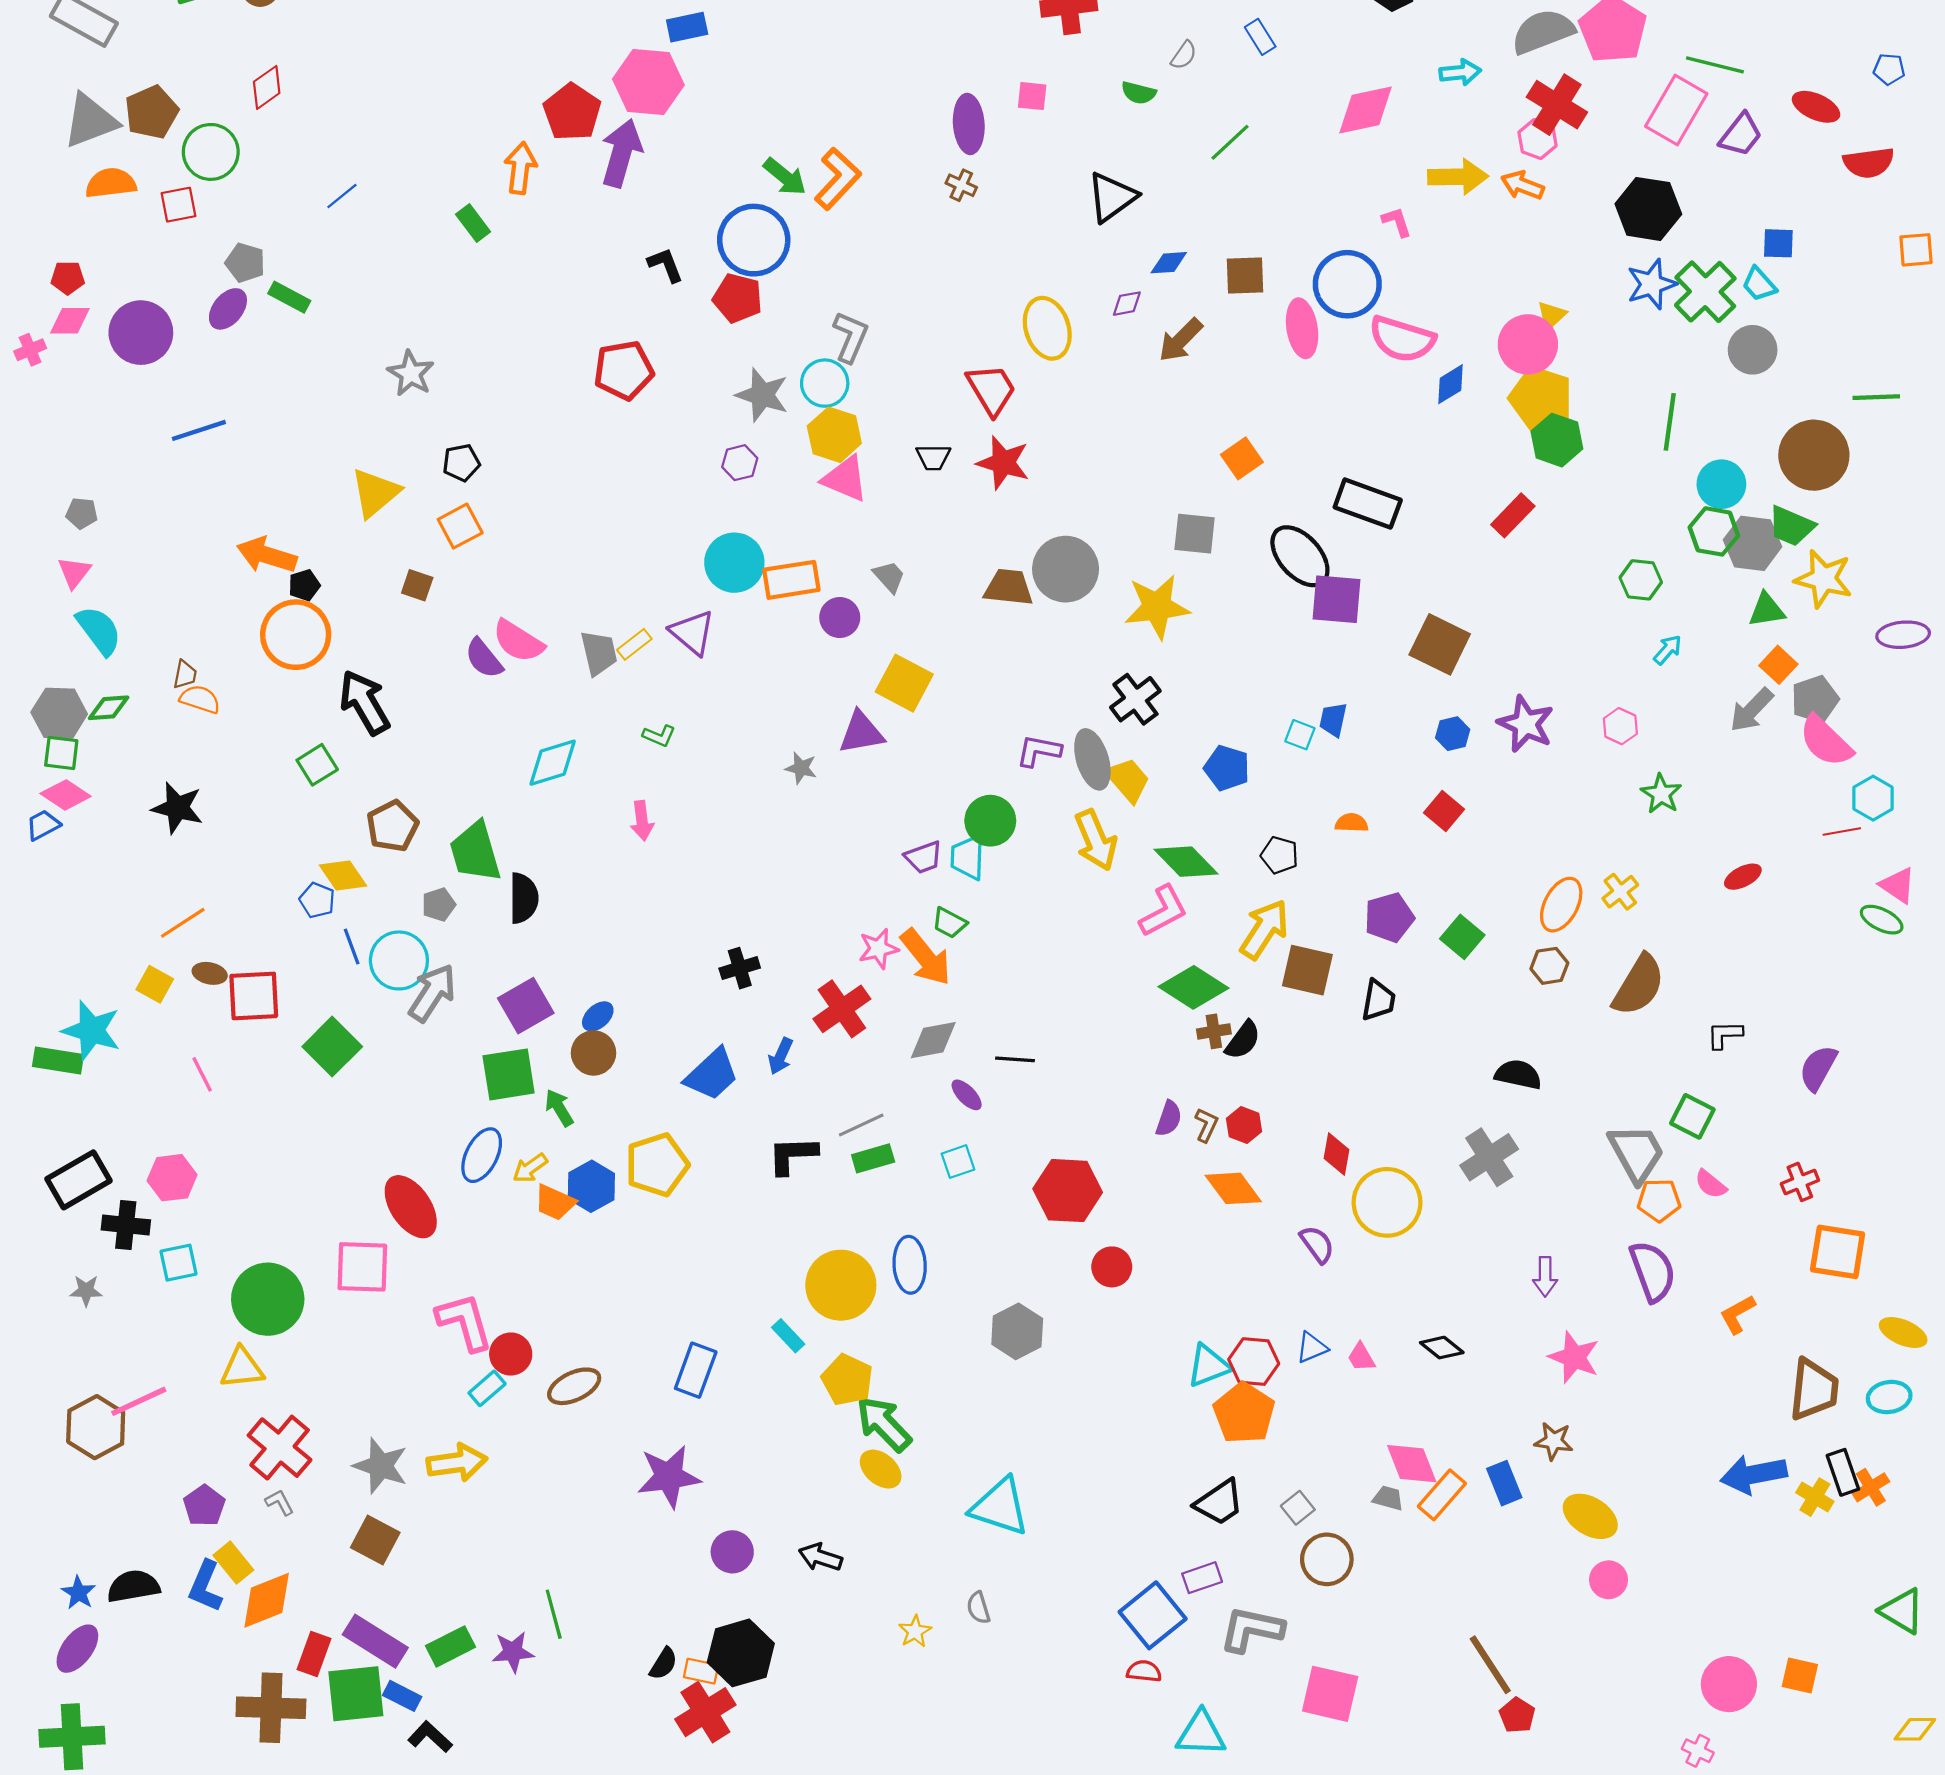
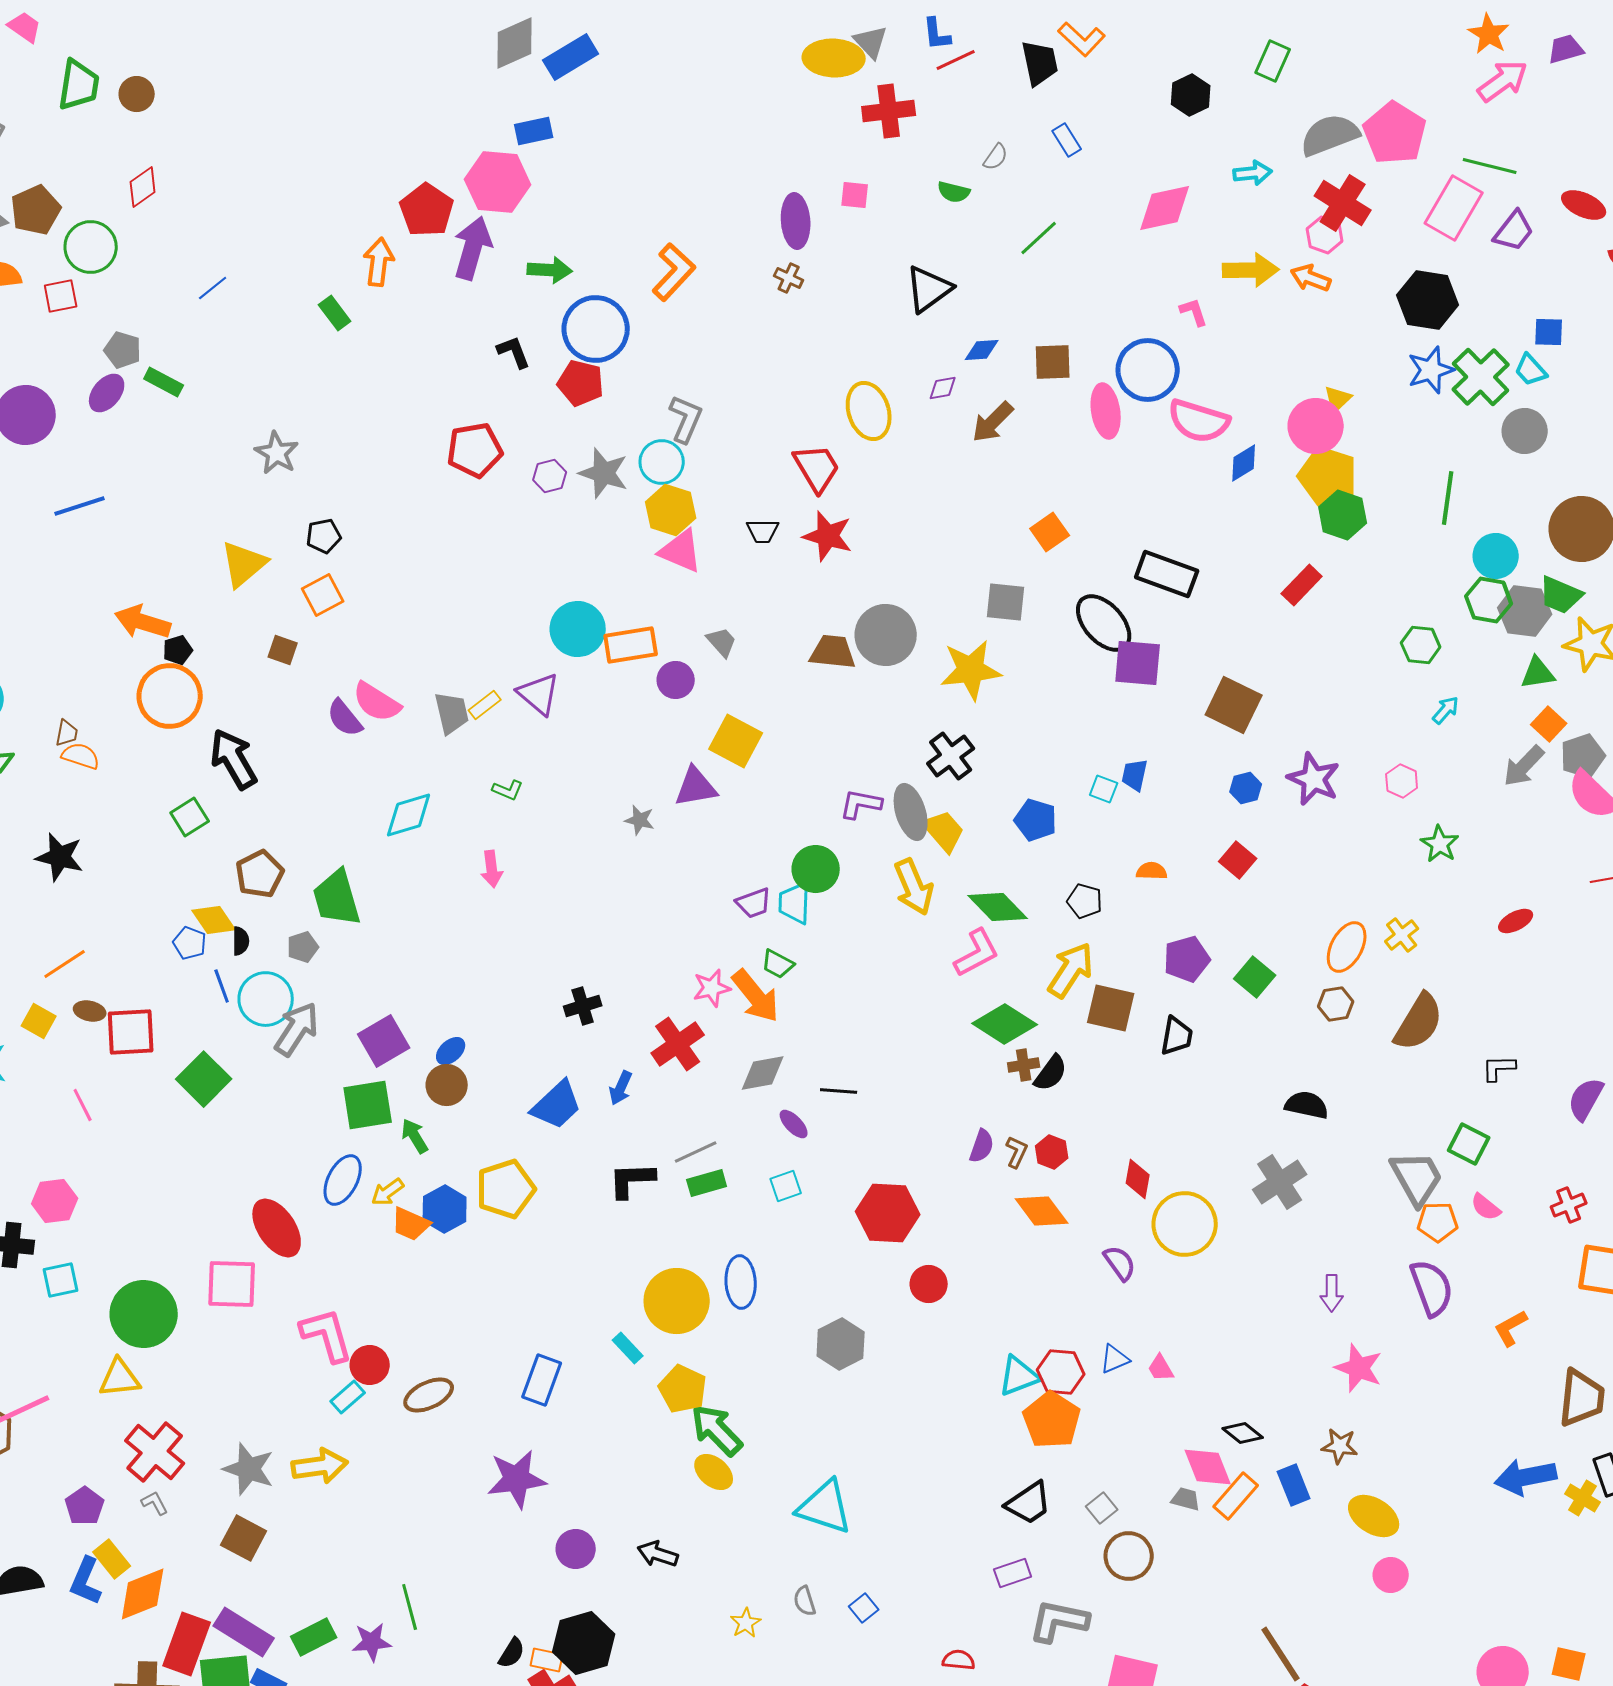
green arrow: (785, 177) -> (550, 270), moved, turned -36
purple hexagon: (740, 463) -> (550, 476), moved
black semicircle: (524, 898) -> (241, 941), moved, size x0.6
black diamond: (1442, 1348) -> (1243, 1433), moved
blue square: (1153, 1615) -> (864, 1608), moved, size x0.5
red rectangle: (314, 1654) -> (187, 1644), size x1.5

